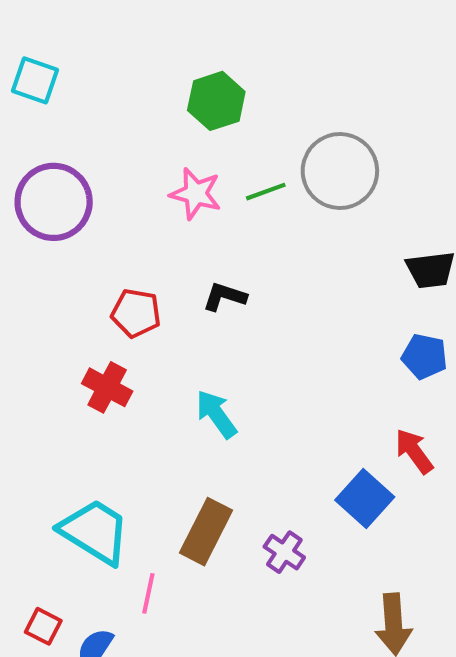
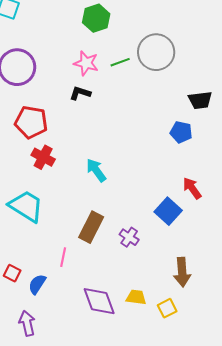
black L-shape: (225, 297) -> (80, 93), moved
red pentagon: (136, 313) -> (31, 122), moved, size x1.4
blue pentagon: (424, 356) -> (181, 132), moved
cyan trapezoid: (95, 532) -> (26, 206), moved

